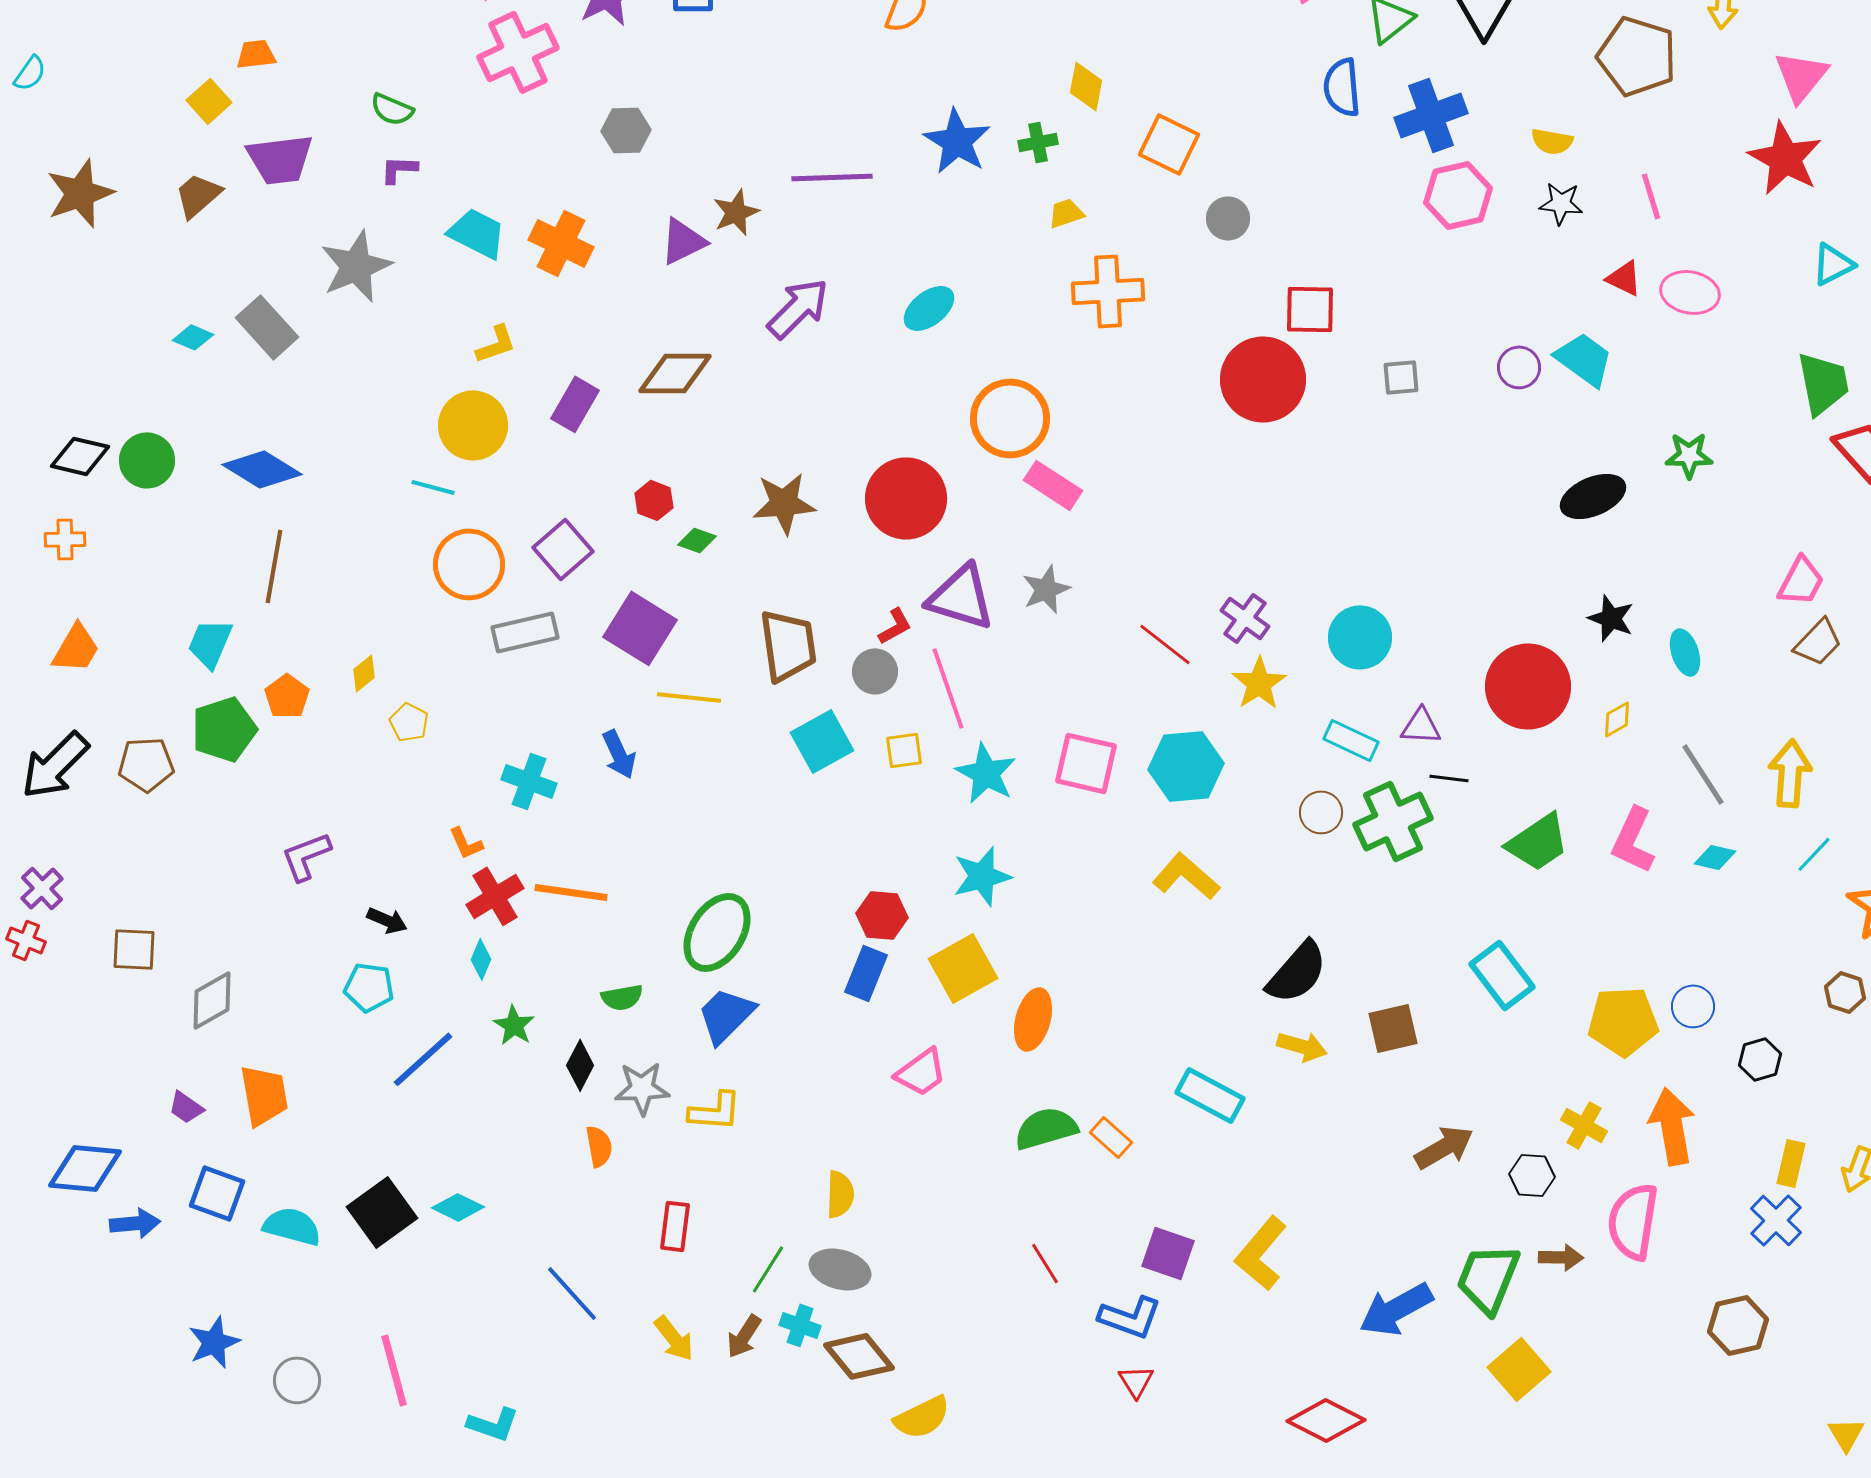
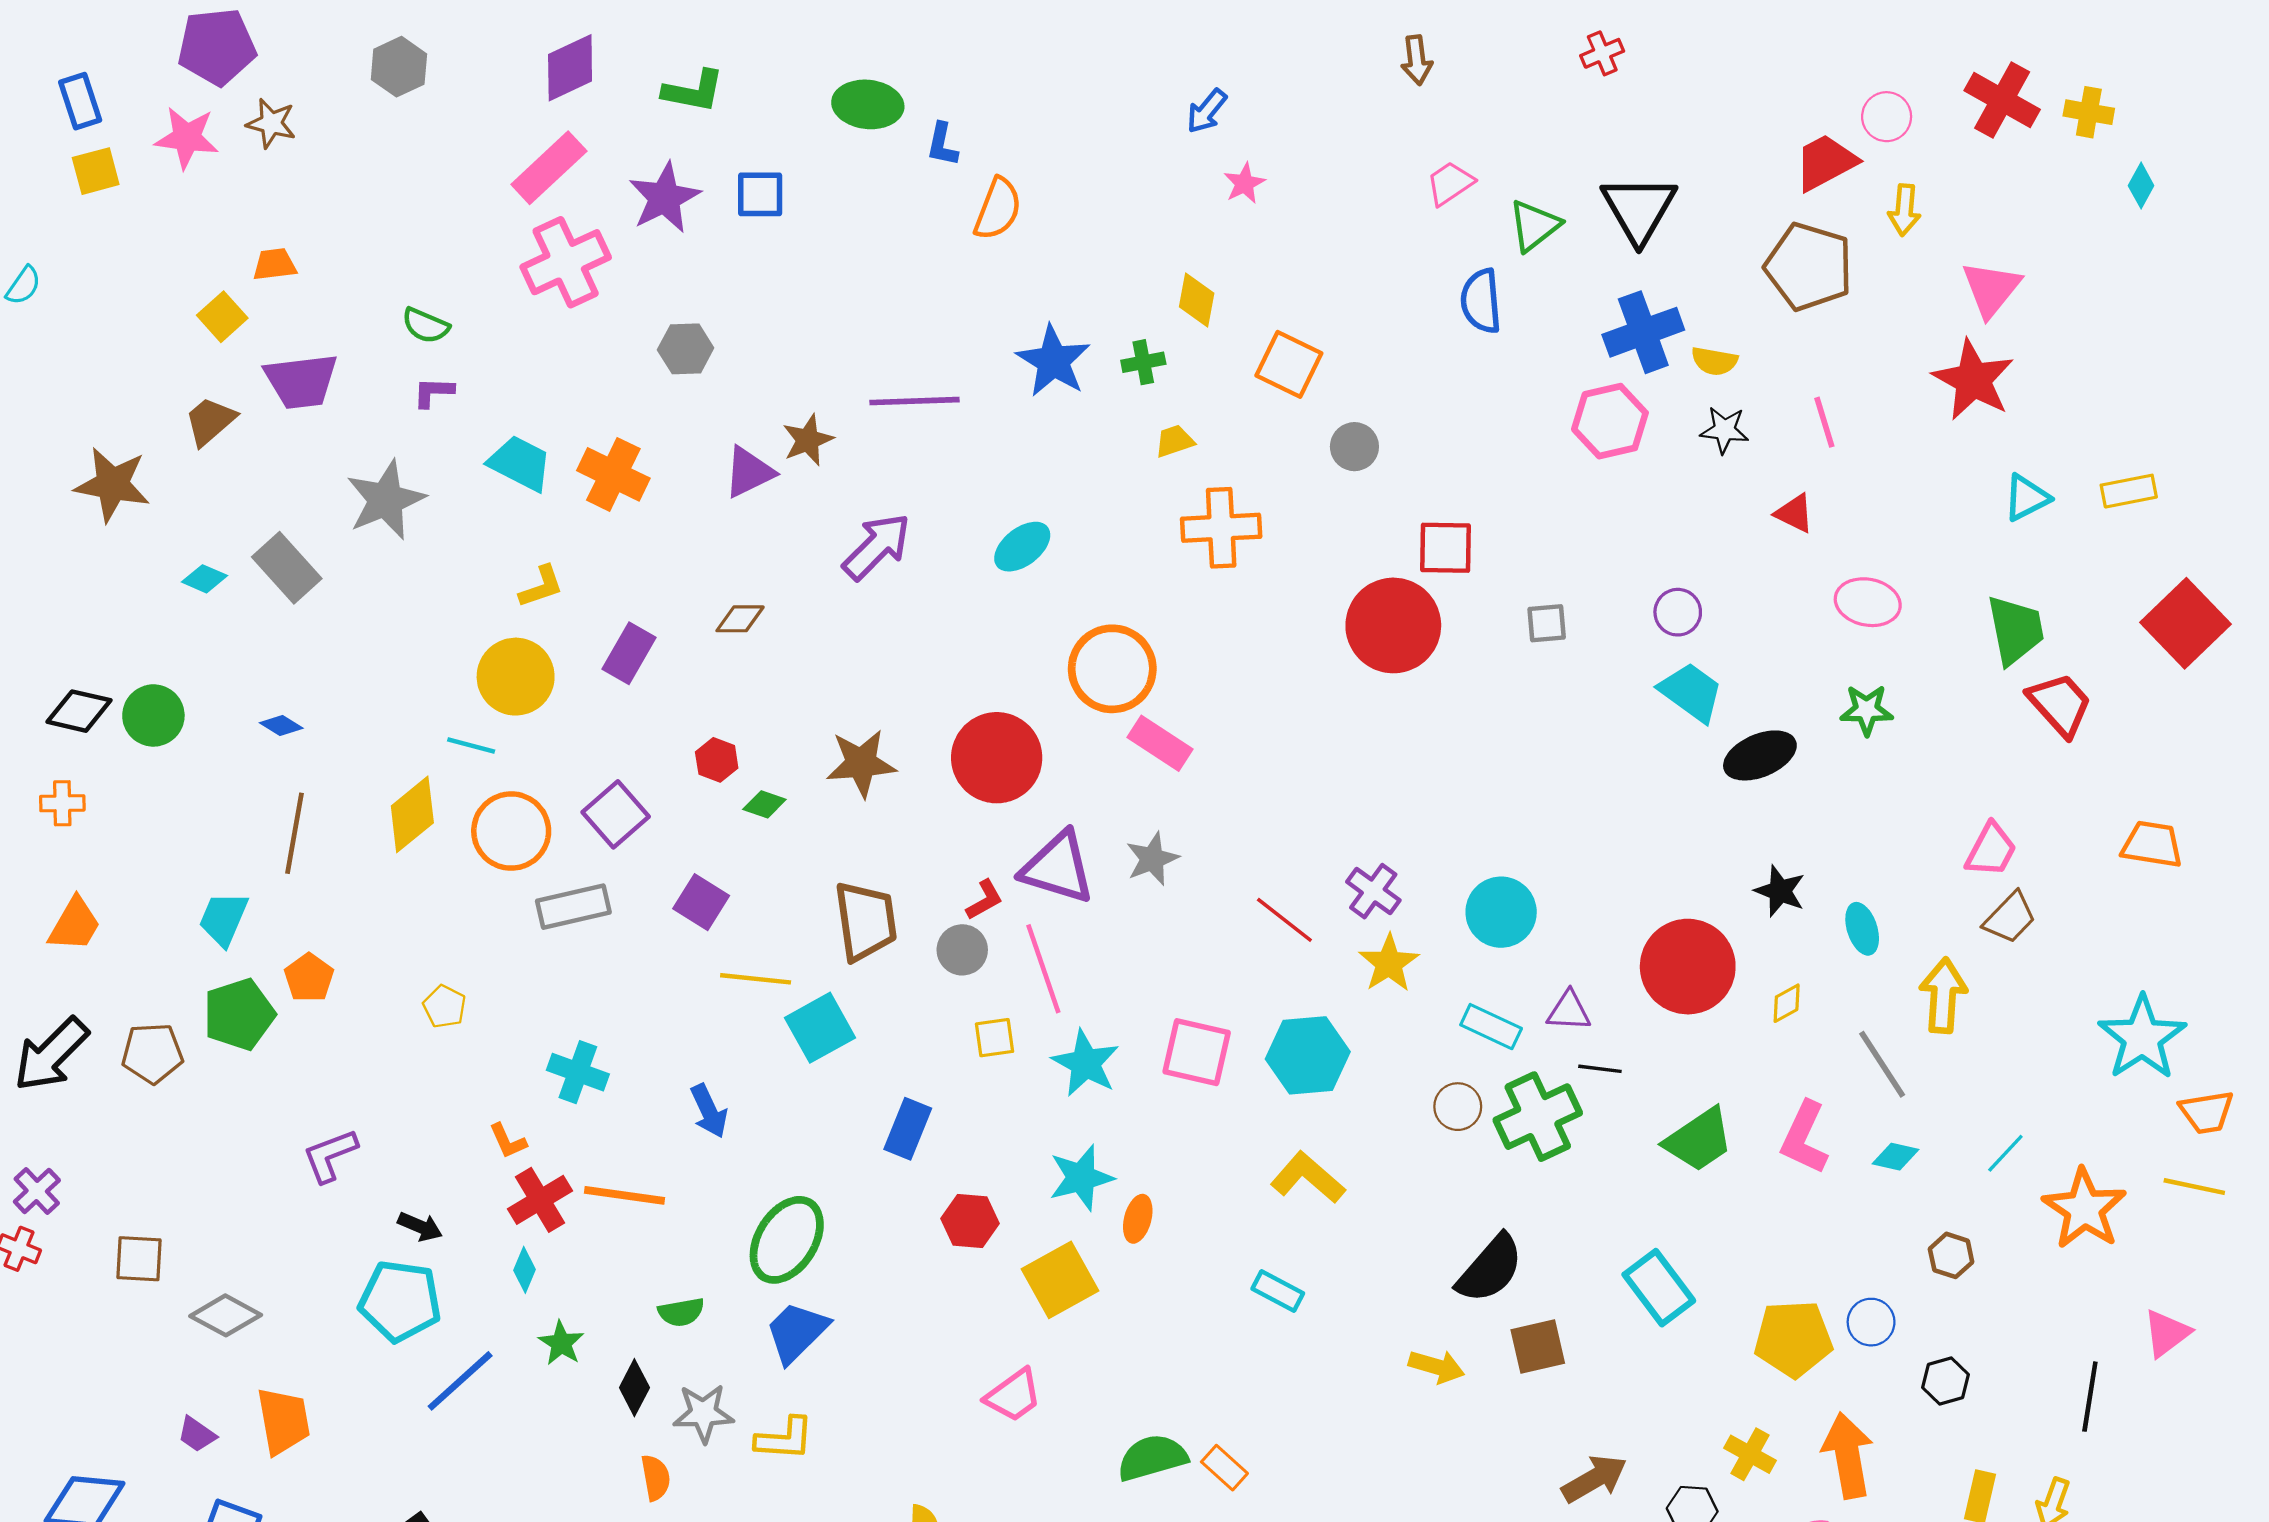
blue cross: (1431, 115) -> (1643, 332), moved
brown star: (80, 193) -> (112, 484), moved, turned 30
pink ellipse: (1690, 292) -> (1868, 602), moved
cyan trapezoid: (1584, 359) -> (1691, 692), moved
brown diamond: (675, 373) -> (740, 619), size x0.6
blue diamond: (262, 469) -> (281, 725), size x0.5
purple square: (640, 628) -> (701, 902), size x0.7
yellow diamond: (364, 673) -> (412, 814), moved, size x1.8
cyan square: (822, 741) -> (820, 1028), moved
blue arrow: (619, 754) -> (709, 1111), moved
yellow arrow: (1790, 773) -> (1943, 995), moved
black semicircle: (1297, 972) -> (1490, 1269), moved
blue rectangle: (866, 973) -> (908, 1129), moved
cyan pentagon: (369, 987) -> (400, 1301), size x1.5
brown hexagon: (1845, 992) -> (1951, 1255), moved
gray diamond: (212, 1000) -> (226, 1315), turned 58
orange ellipse: (1033, 1019) -> (1138, 1219), moved, size x0.7
cyan rectangle: (1210, 1095) -> (1278, 1291), moved, size x0.7

